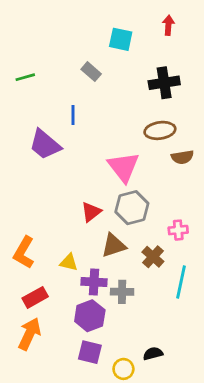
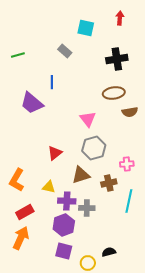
pink triangle: (123, 167) -> (88, 119), size x0.7
red triangle: (91, 212) -> (55, 153), moved
brown cross: (153, 257) -> (109, 183), turned 35

